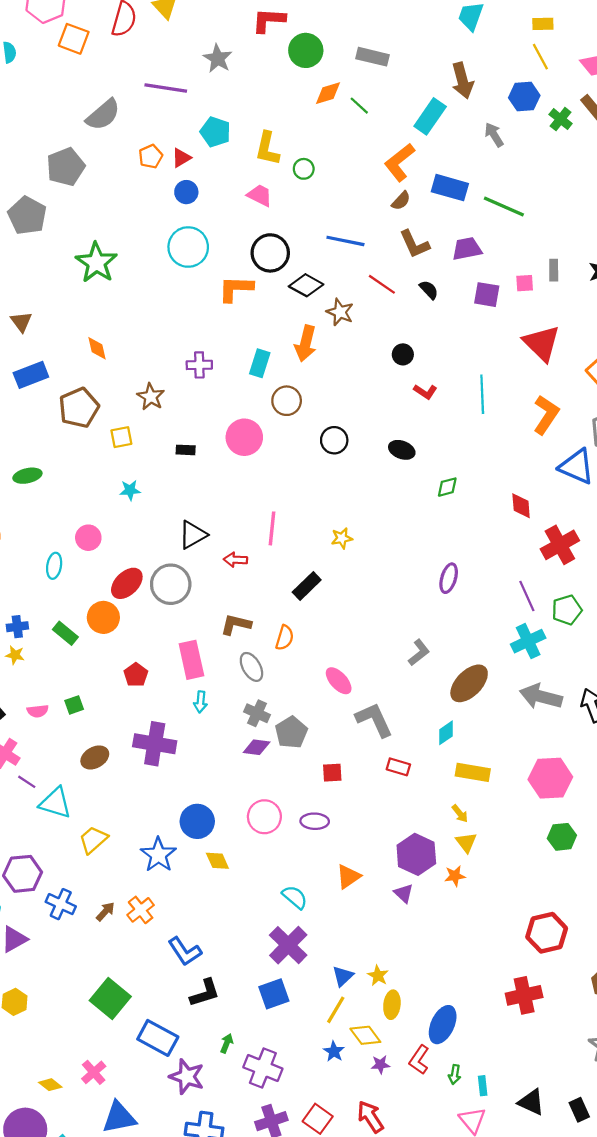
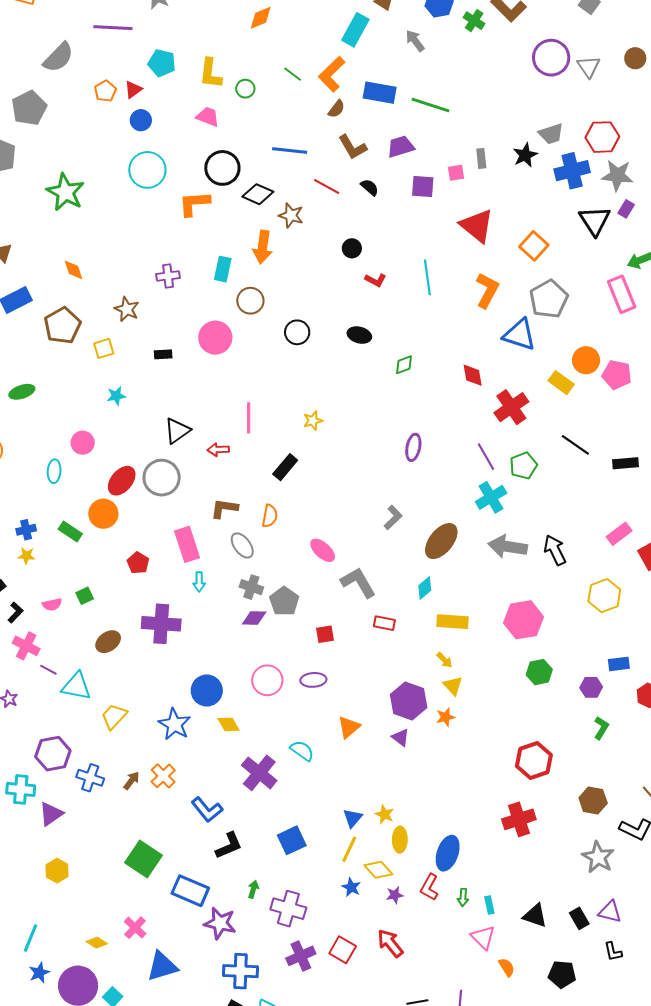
green line: (359, 106) -> (293, 74), moved
purple cross: (288, 945) -> (259, 773), moved

